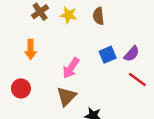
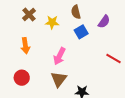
yellow star: (68, 15) -> (52, 22), moved
purple semicircle: (132, 54) -> (104, 22), moved
blue square: (108, 55) -> (81, 32), moved

